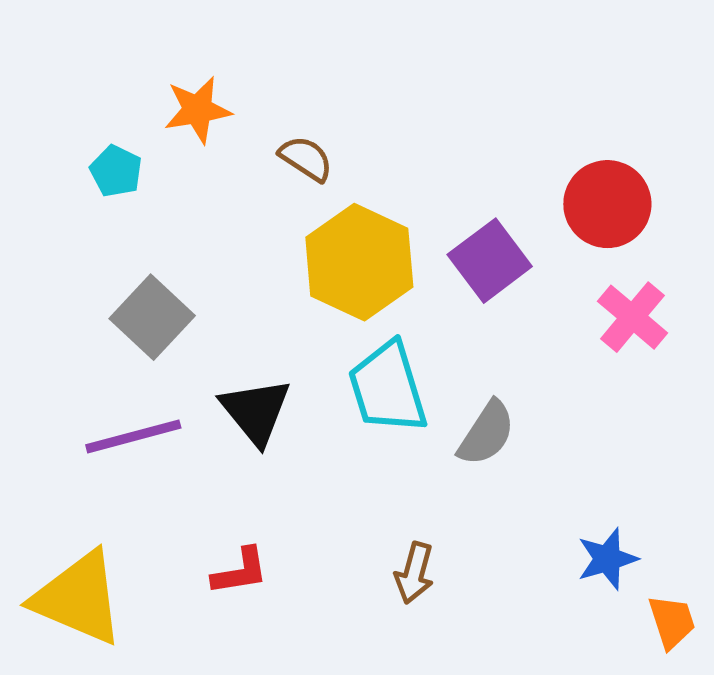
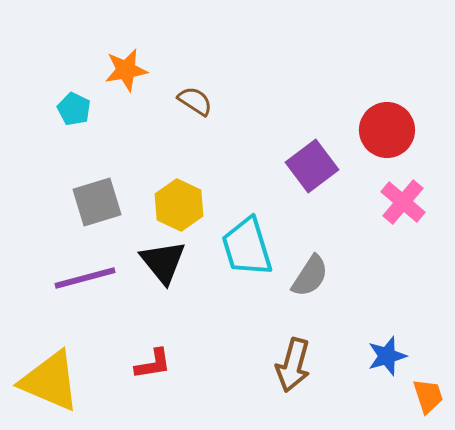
yellow hexagon: (359, 262) -> (179, 205), moved, size x0.7
gray square: (152, 317) -> (97, 202), turned 30
brown arrow: (414, 573) -> (293, 365), moved, size x1.4

